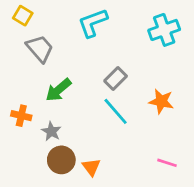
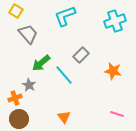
cyan line: (116, 111) -> (64, 75), moved
orange cross: (21, 116) -> (15, 98), moved, turned -32
gray star: (51, 131) -> (29, 85), moved
brown circle: (61, 160) -> (19, 119), moved

